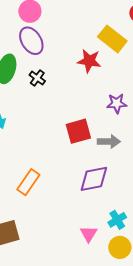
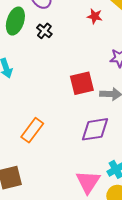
red star: (89, 61) -> (95, 16), size x0.7
pink triangle: (89, 234) -> (88, 182), size x1.5

